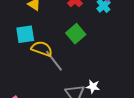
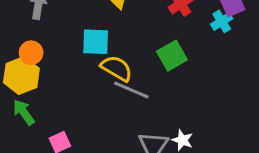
gray line: (54, 61) -> (131, 90), turned -40

